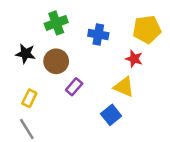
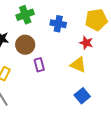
purple rectangle: (74, 87) -> (39, 65), turned -56
blue square: (111, 115) -> (82, 96), moved

